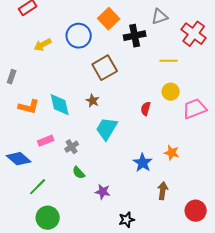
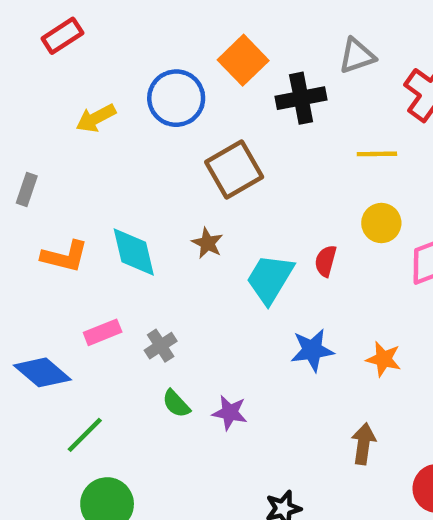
cyan trapezoid: (107, 129) -> (270, 279), moved
blue star: (143, 163) -> (312, 350), moved, turned 30
purple star: (103, 192) -> (230, 413), moved

